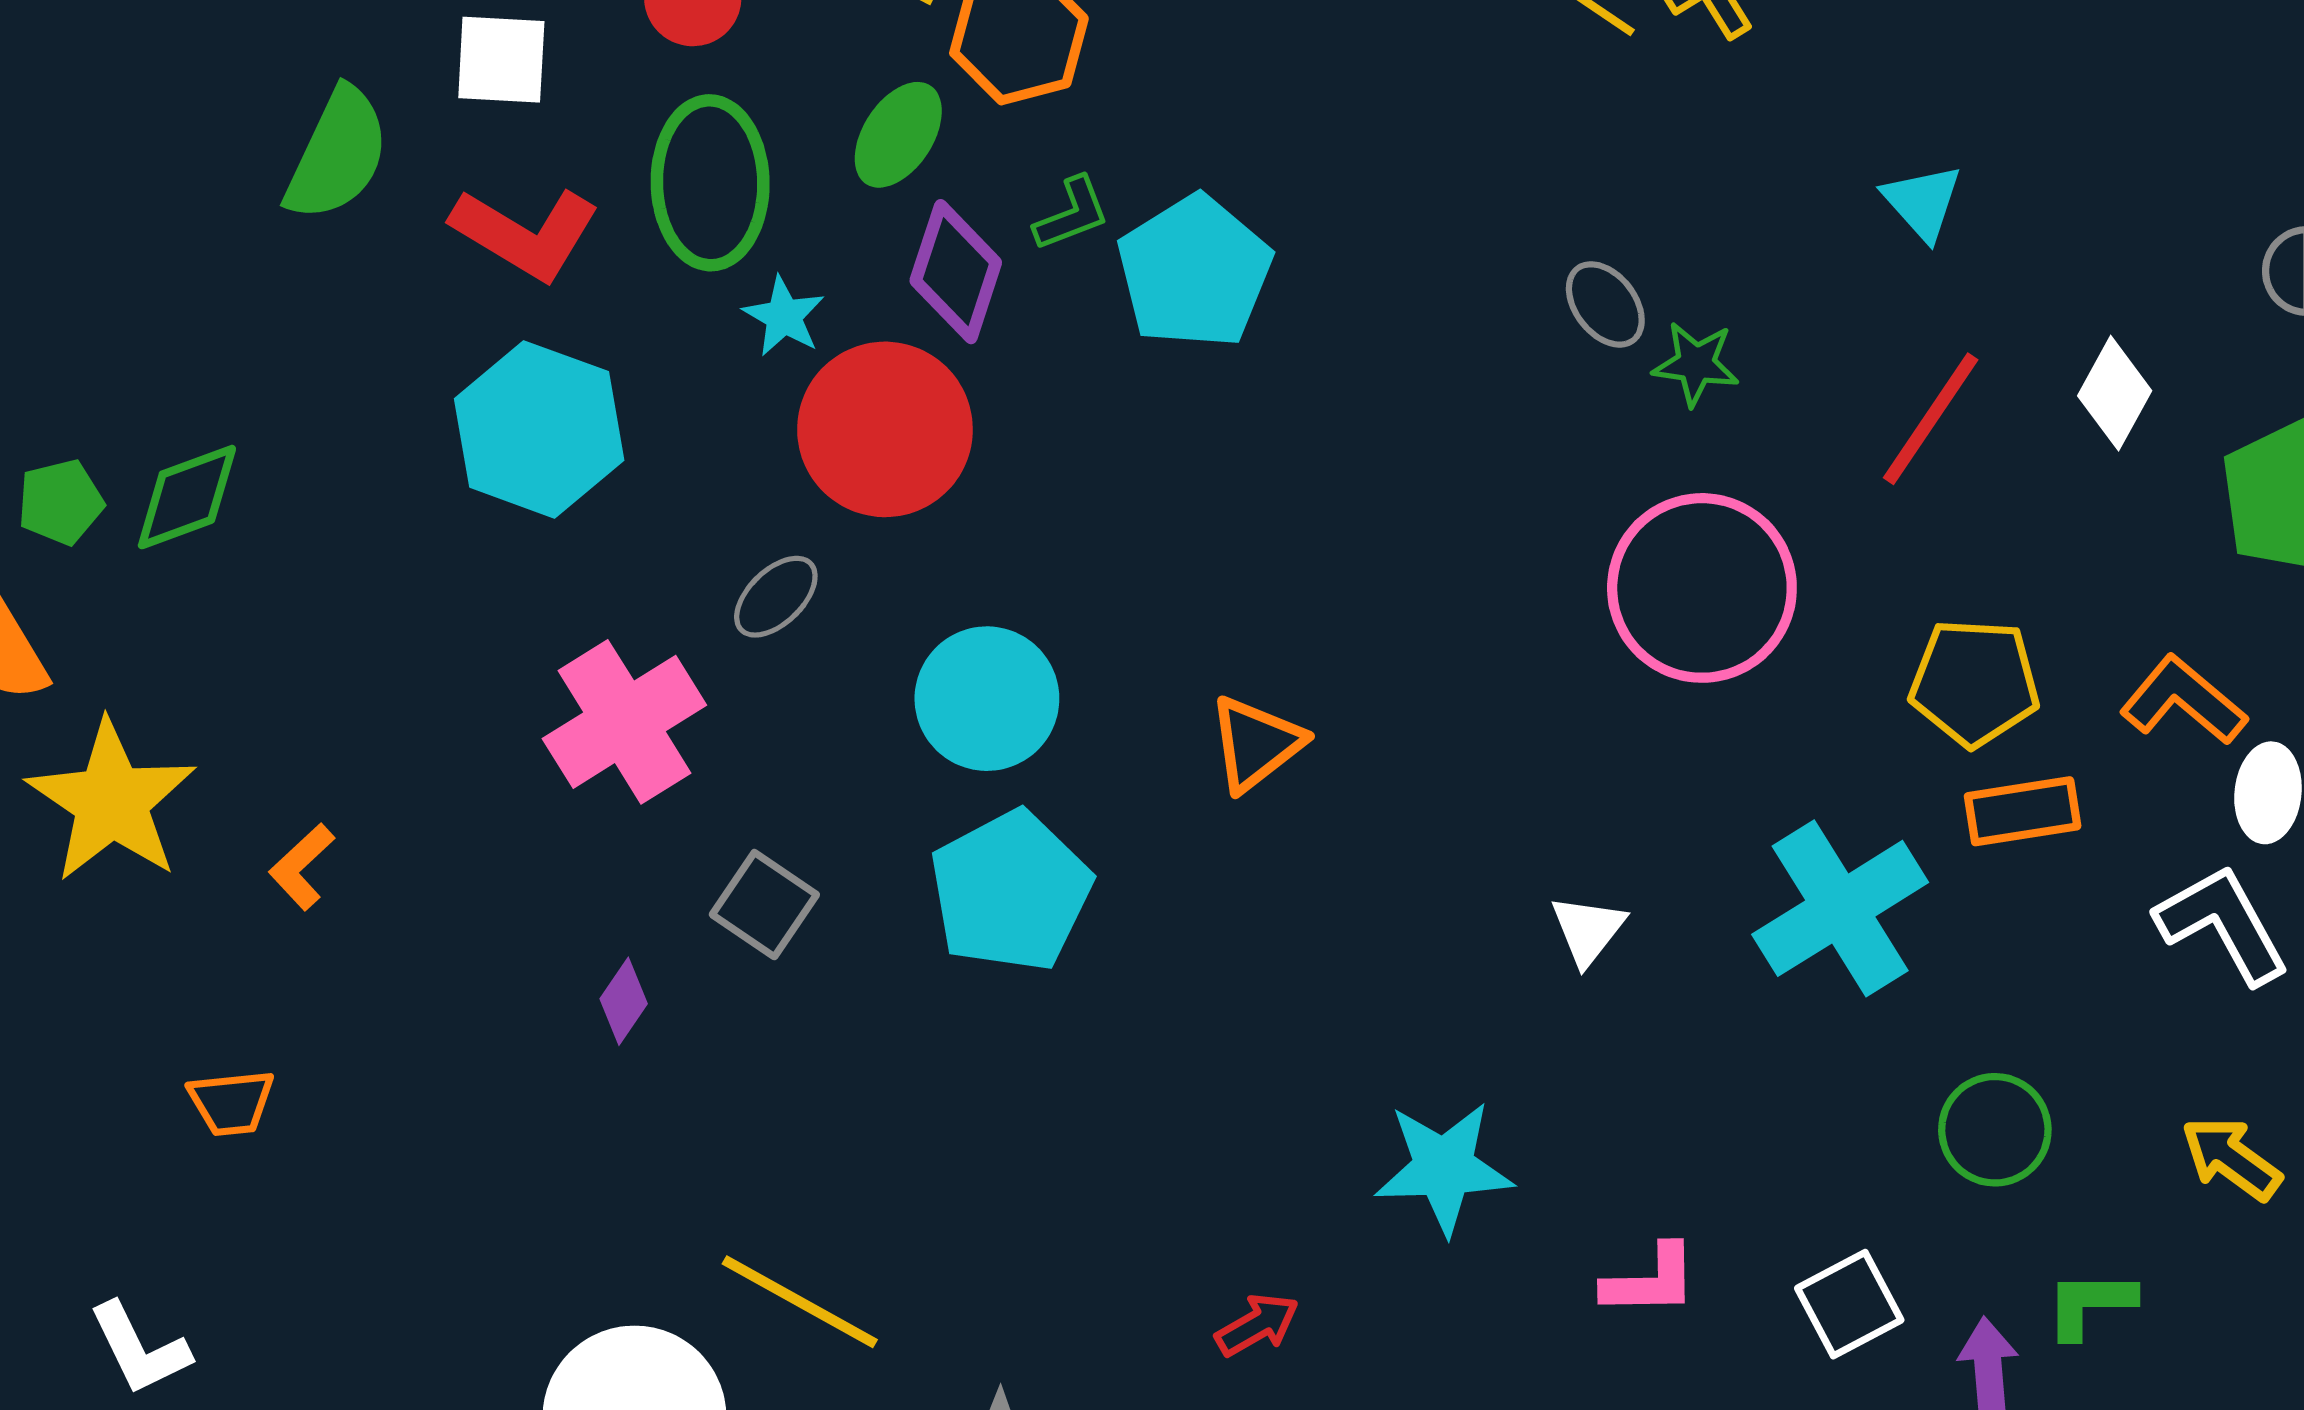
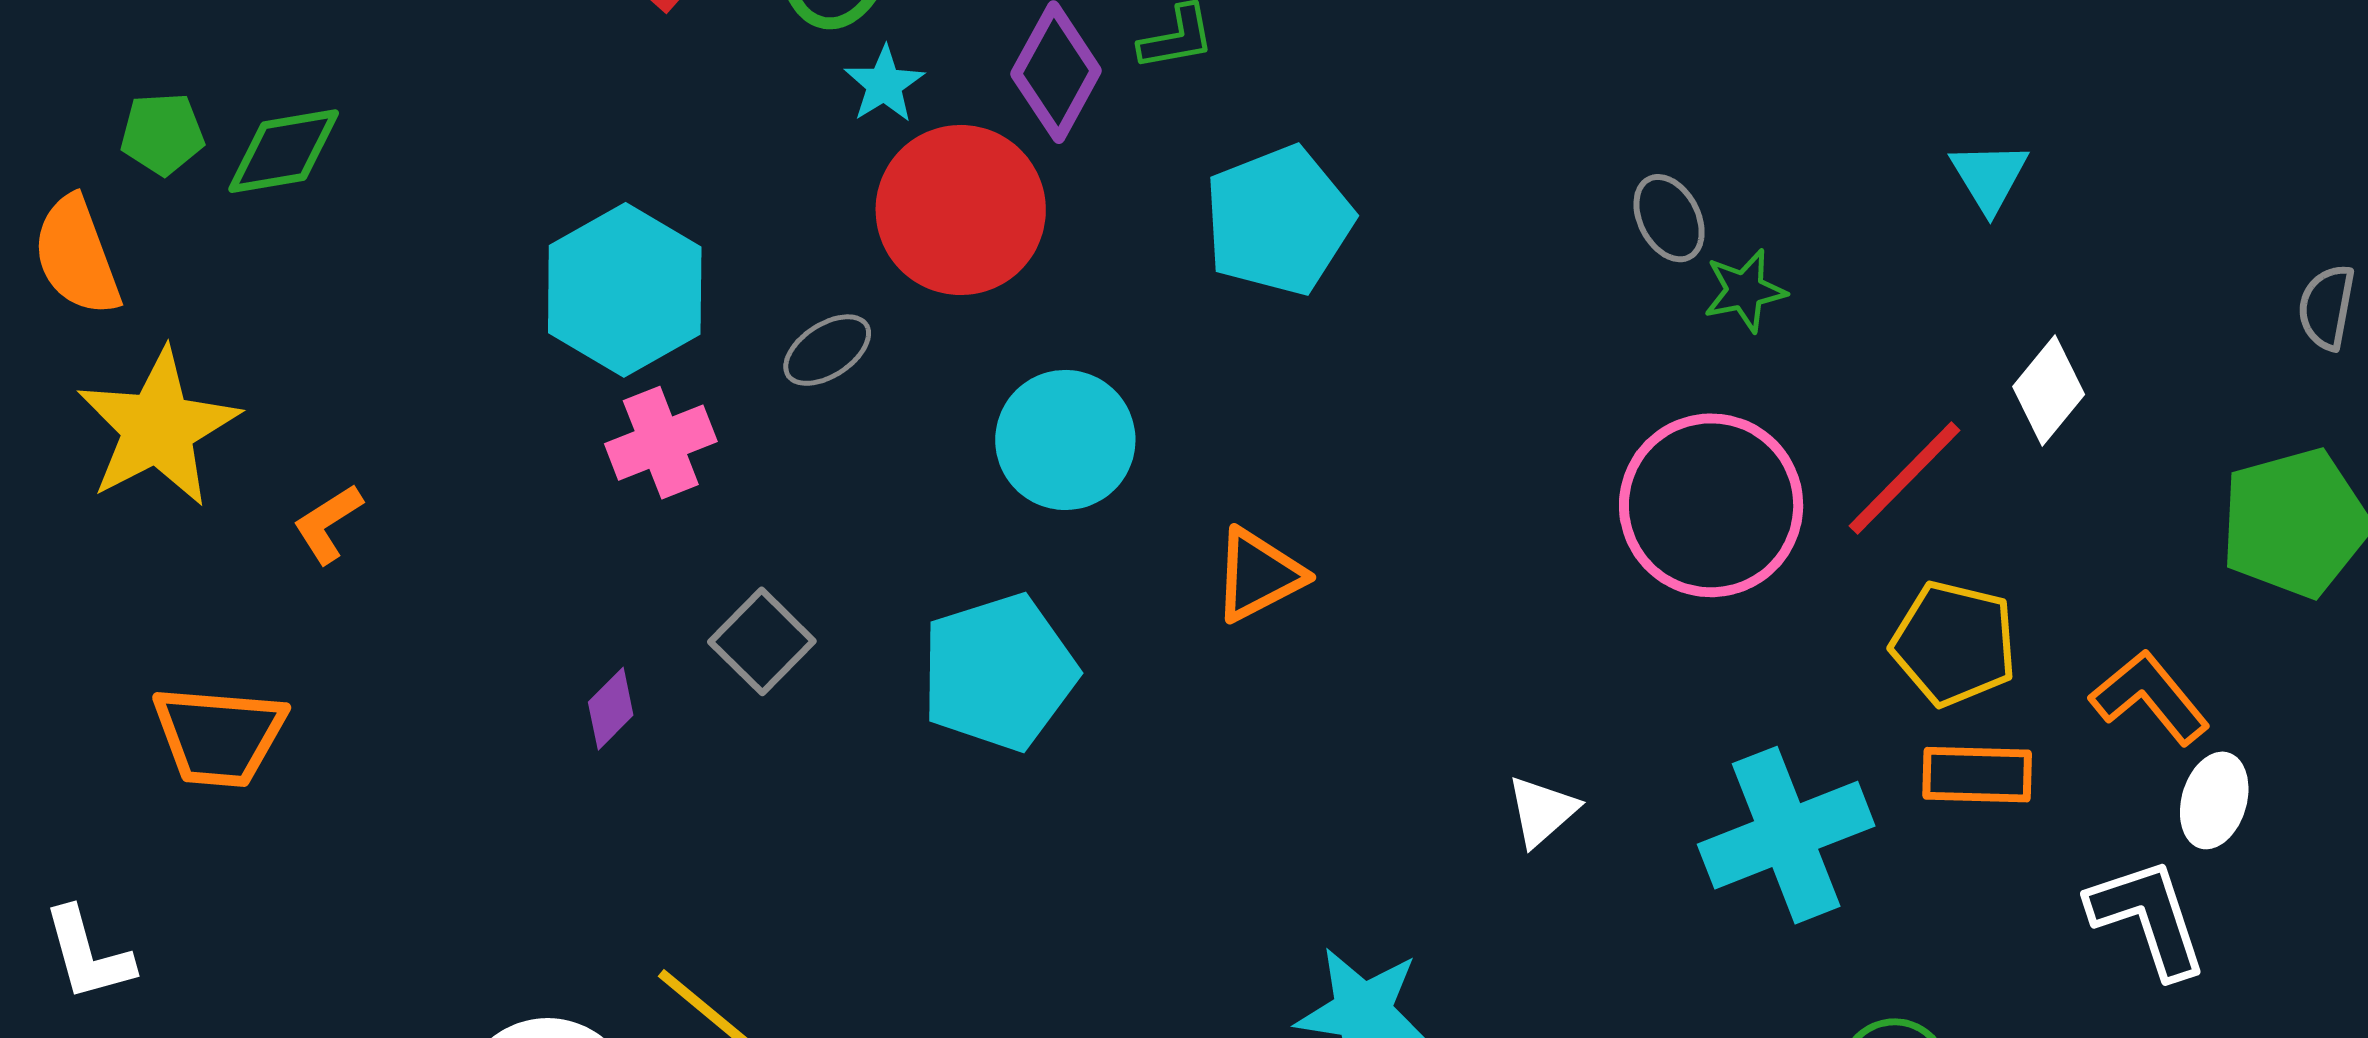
cyan pentagon: (1194, 272) -> (1279, 220), moved
green star: (1696, 364) -> (1745, 291), turned -30
white diamond: (2115, 393) -> (2049, 391), moved
red line: (1931, 419) -> (1904, 478), moved
cyan hexagon: (539, 429) -> (625, 290), moved
cyan circle: (987, 699) -> (1065, 440), moved
pink cross: (624, 722) -> (661, 443), size x0.7
orange trapezoid: (231, 1103) -> (219, 736), size x1.6

